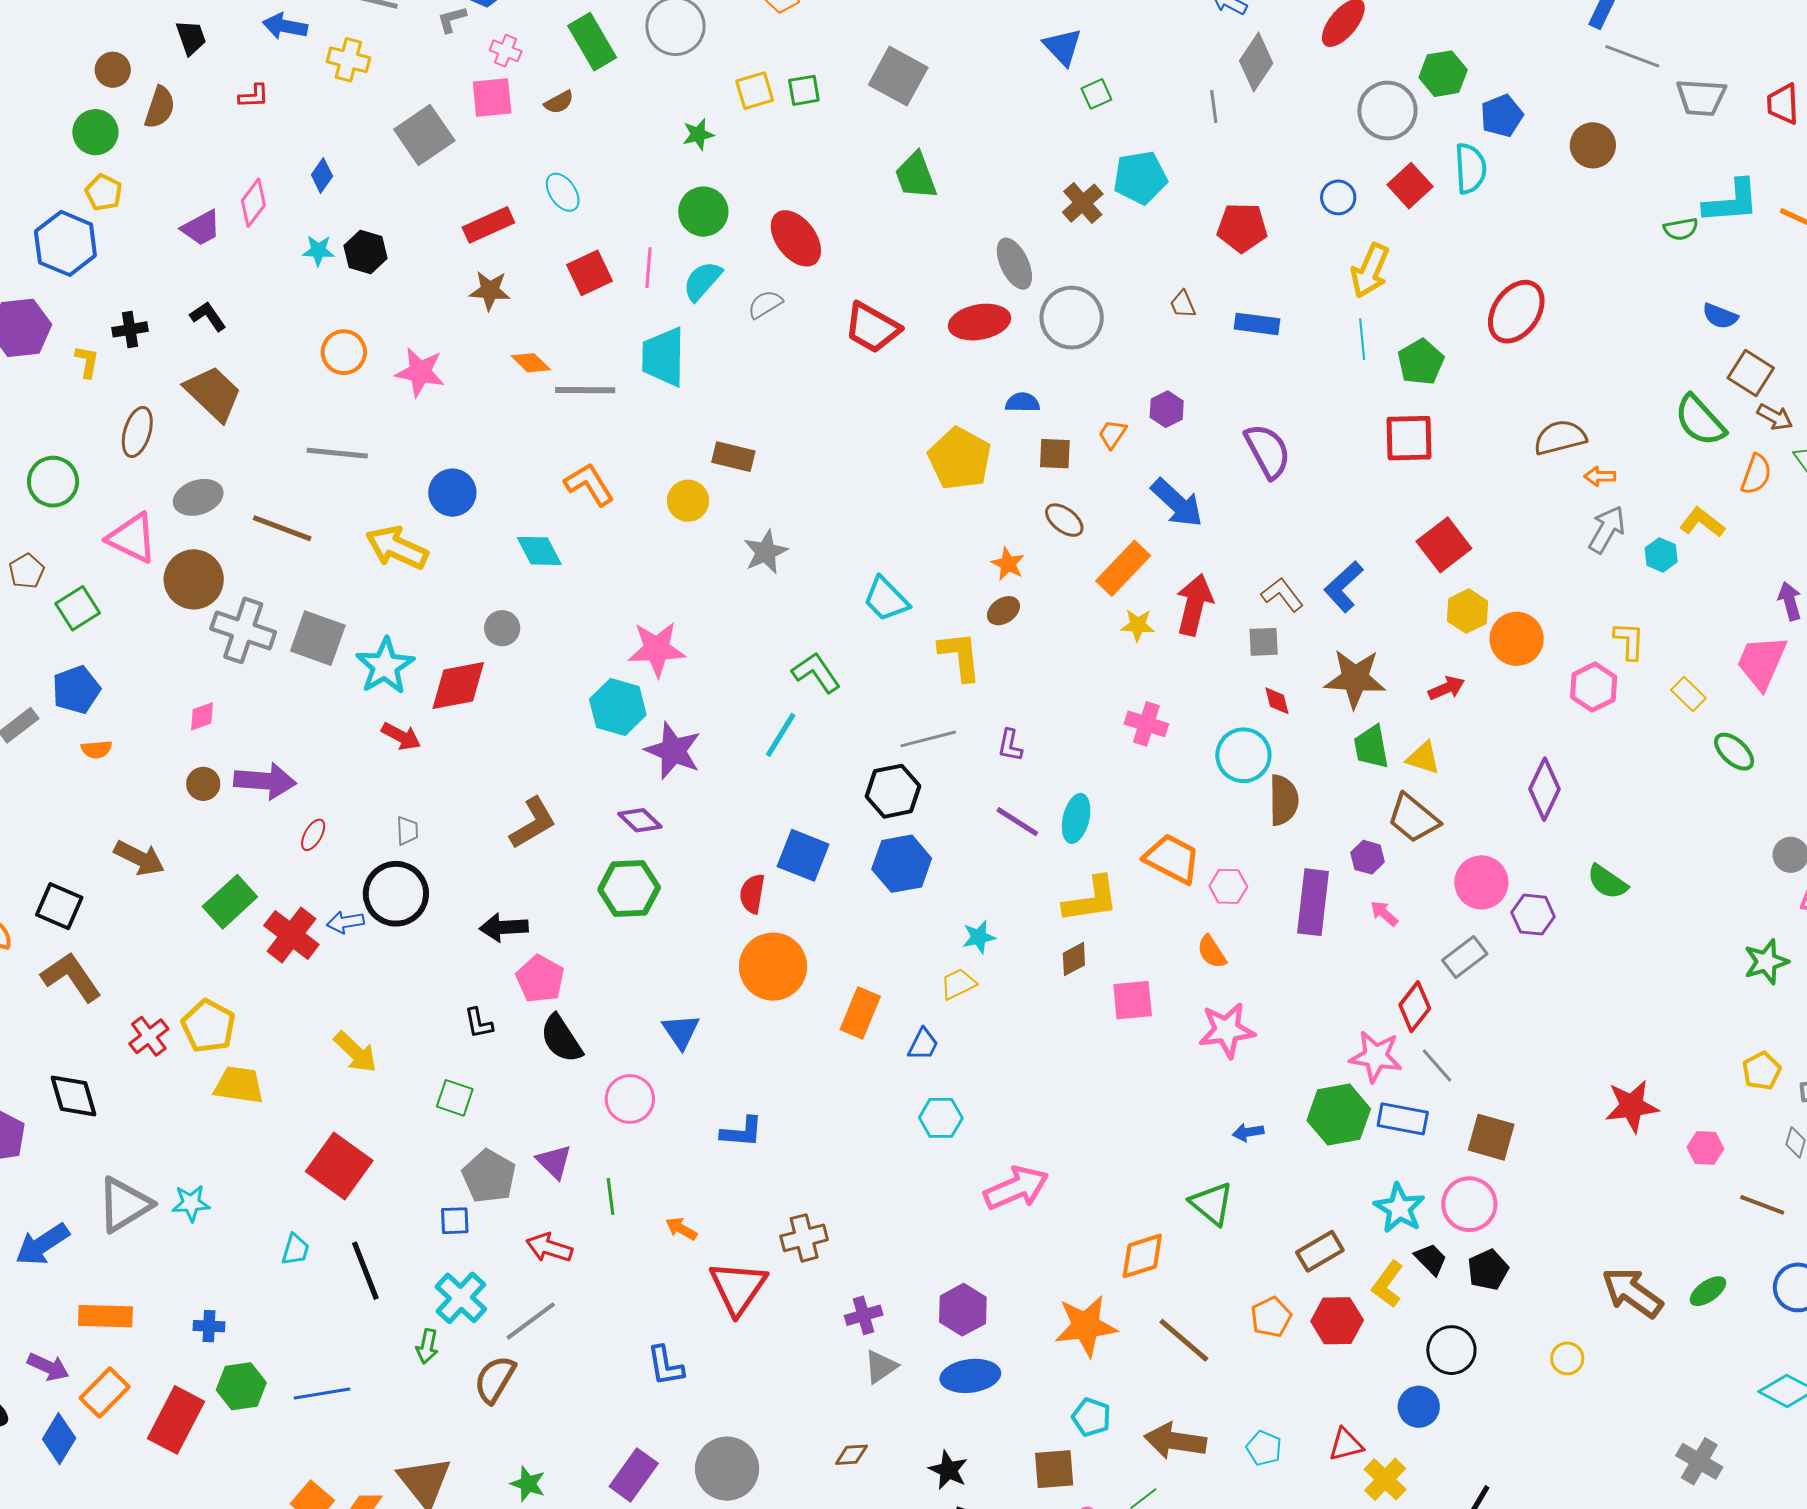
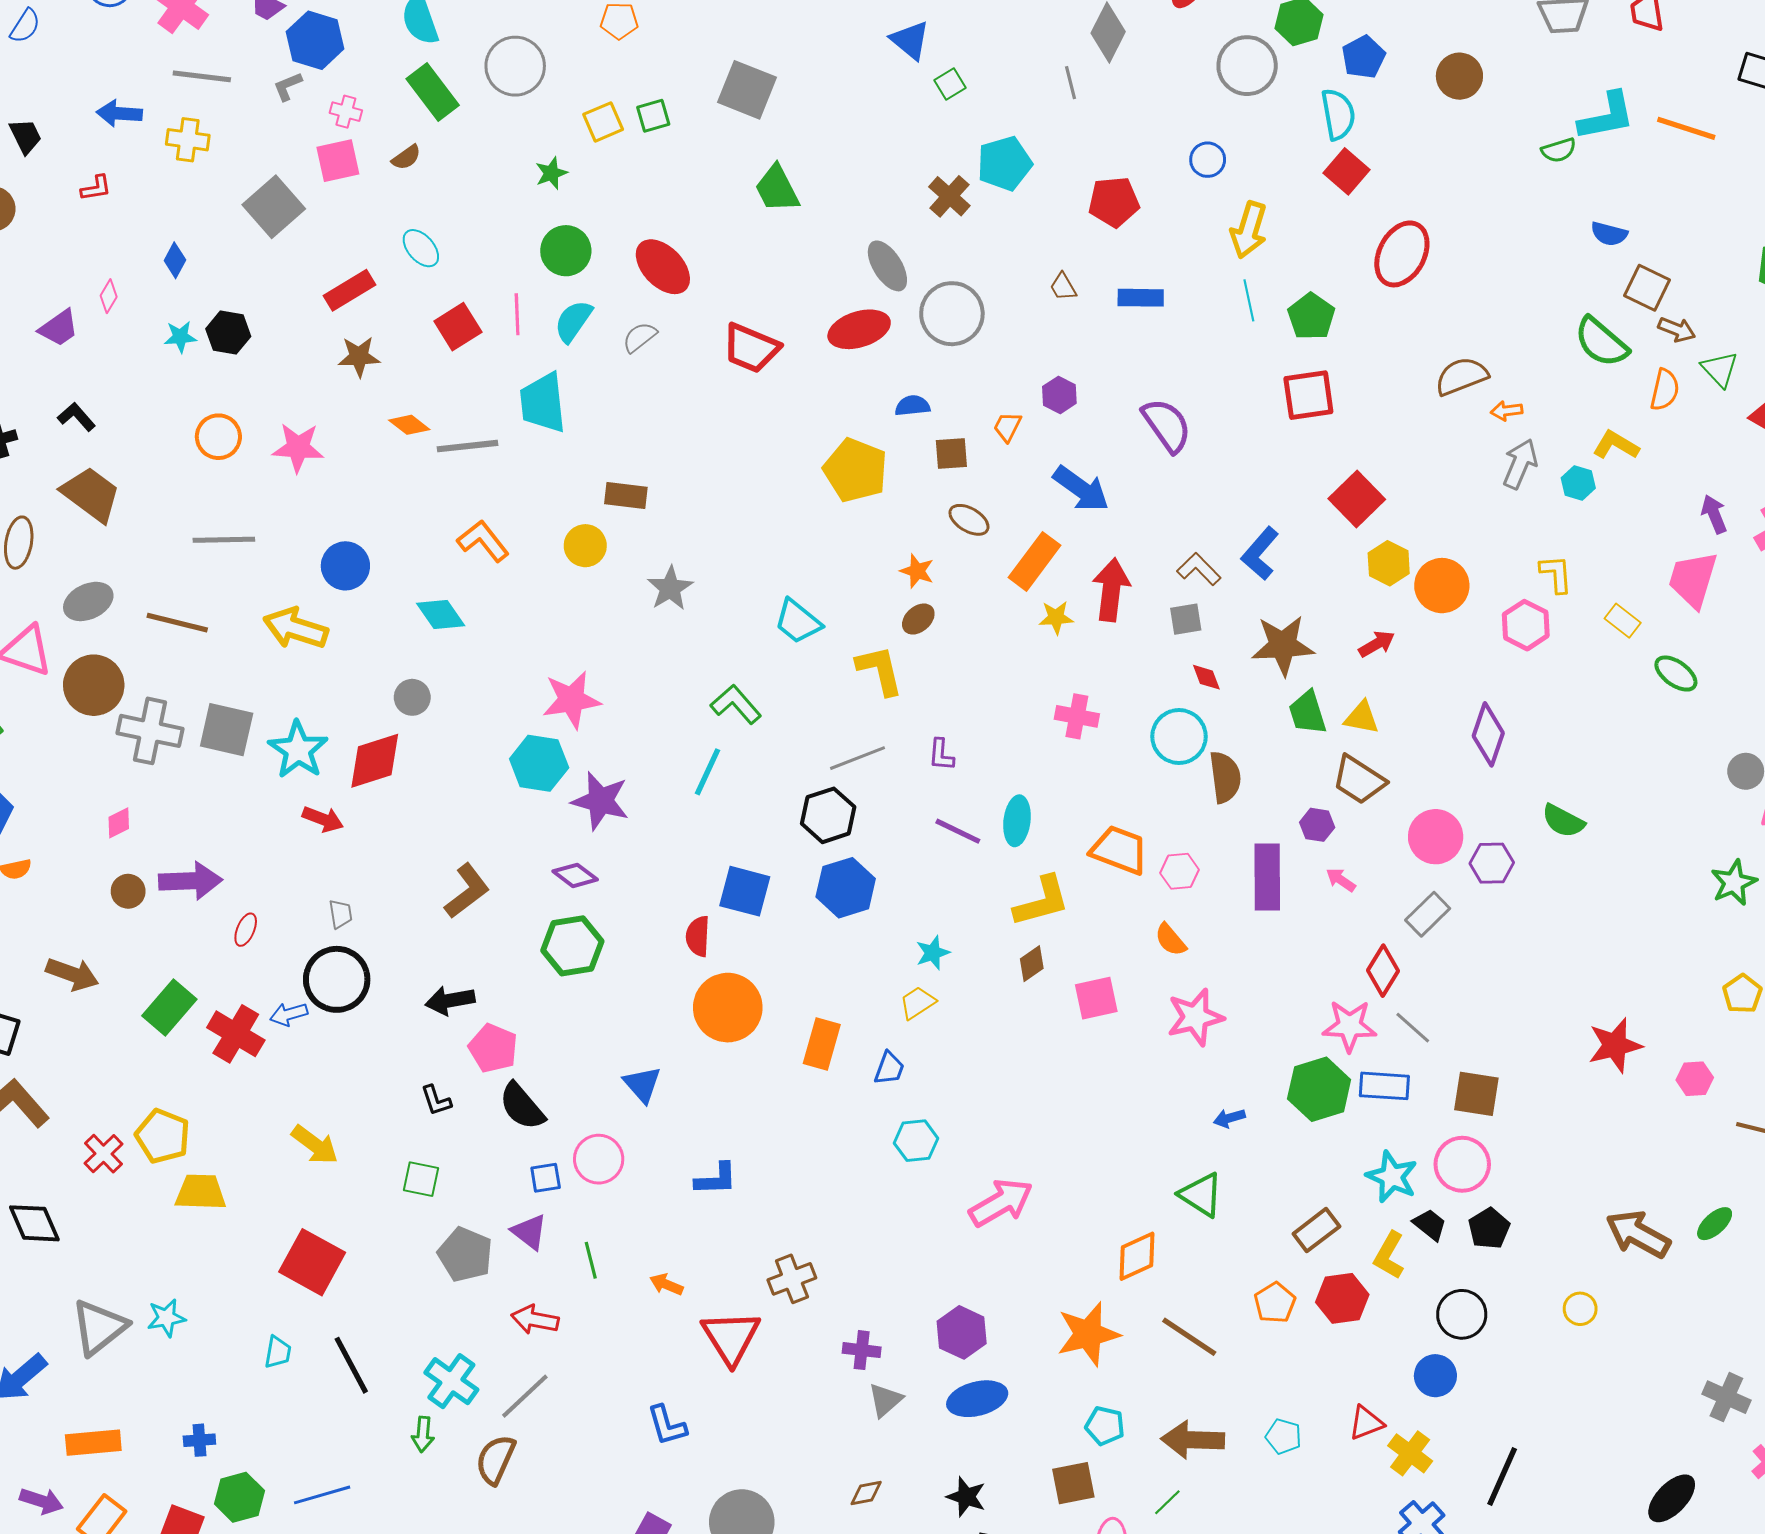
red square: (1410, 186) -> (1346, 171), moved
pink diamond: (253, 203) -> (109, 296), size x0.7
blue square: (455, 1221) -> (546, 1178), moved
purple cross: (864, 1315) -> (862, 1350), turned 30

